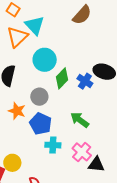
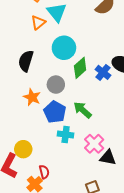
orange triangle: (17, 37) -> (38, 23), size x0.7
green arrow: (80, 120) -> (83, 110), moved

